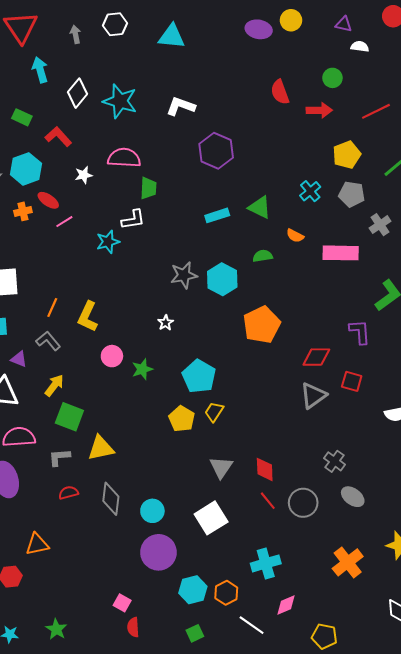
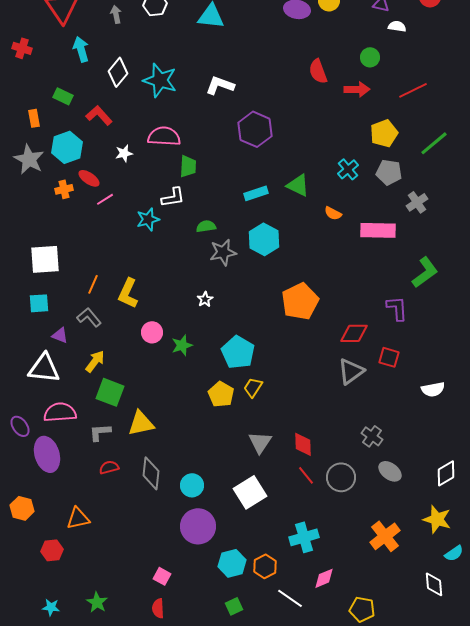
green semicircle: (263, 256) -> (206, 226), moved
cyan hexagon: (222, 279) -> (264, 239), moved
red semicircle: (133, 627) -> (158, 608), moved

